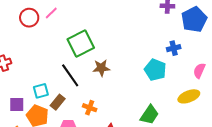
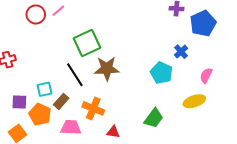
blue cross: (174, 48) -> (181, 52), turned -32
brown star: (101, 68) -> (107, 69), size x1.4
orange cross: (90, 108) -> (93, 108), size x1.5

